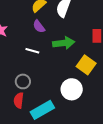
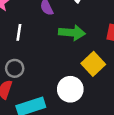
white line: (32, 51) -> (19, 32), moved, turned 72

